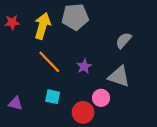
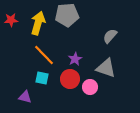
cyan square: (53, 97) -> (42, 78), moved
purple triangle: (16, 103) -> (25, 97), moved
red circle: (83, 112) -> (70, 79), moved

